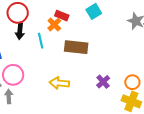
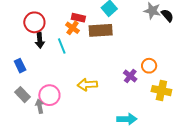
brown rectangle: (76, 47) -> (101, 30), moved
pink circle: (13, 75) -> (49, 95), moved
orange circle: (132, 82) -> (149, 66), moved

